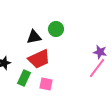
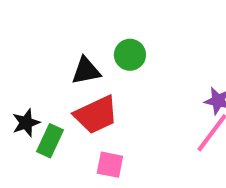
green rectangle: (24, 78) -> (50, 141), moved

